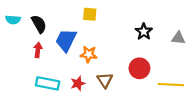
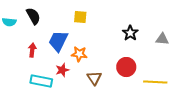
black semicircle: (39, 24) -> (33, 16), moved
red star: (78, 83) -> (62, 70), moved

